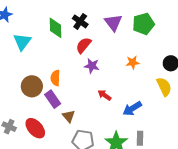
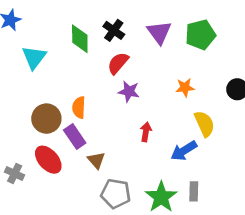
yellow semicircle: (164, 87) -> (204, 124), moved
red arrow: (104, 95) -> (146, 132), turned 64
red ellipse: (35, 128) -> (48, 160), moved

